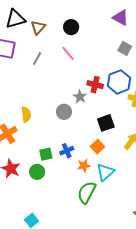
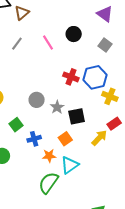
black circle: (71, 27) -> (74, 34), moved
gray star: (80, 97) -> (57, 107), moved
green square: (46, 154) -> (16, 125), moved, turned -32

